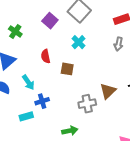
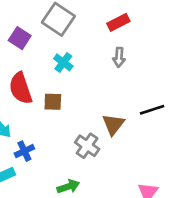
red semicircle: (46, 56) -> (21, 88), size x1.6
gray cross: (87, 104) -> (87, 146), turned -36

